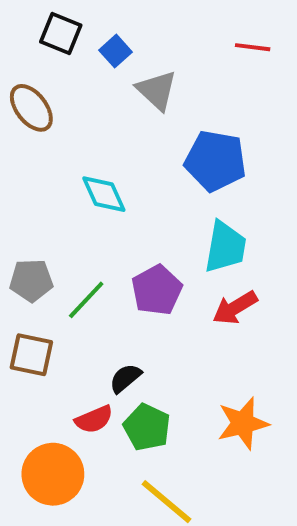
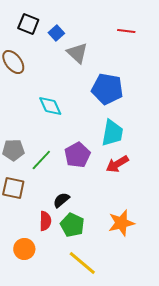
red semicircle: (94, 419) -> (45, 221), turned -66
orange circle: (53, 474) -> (24, 249), size x0.7

